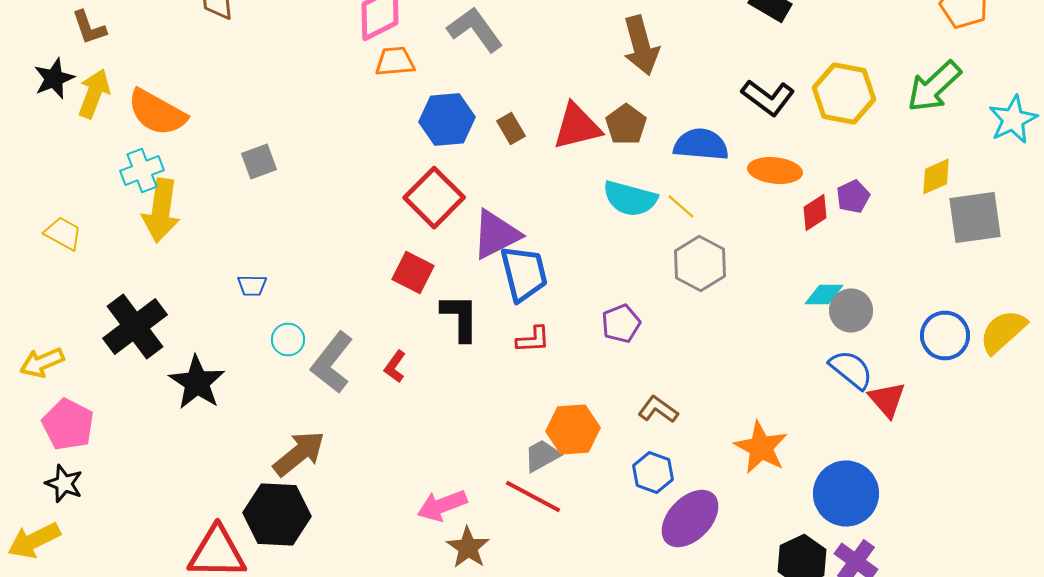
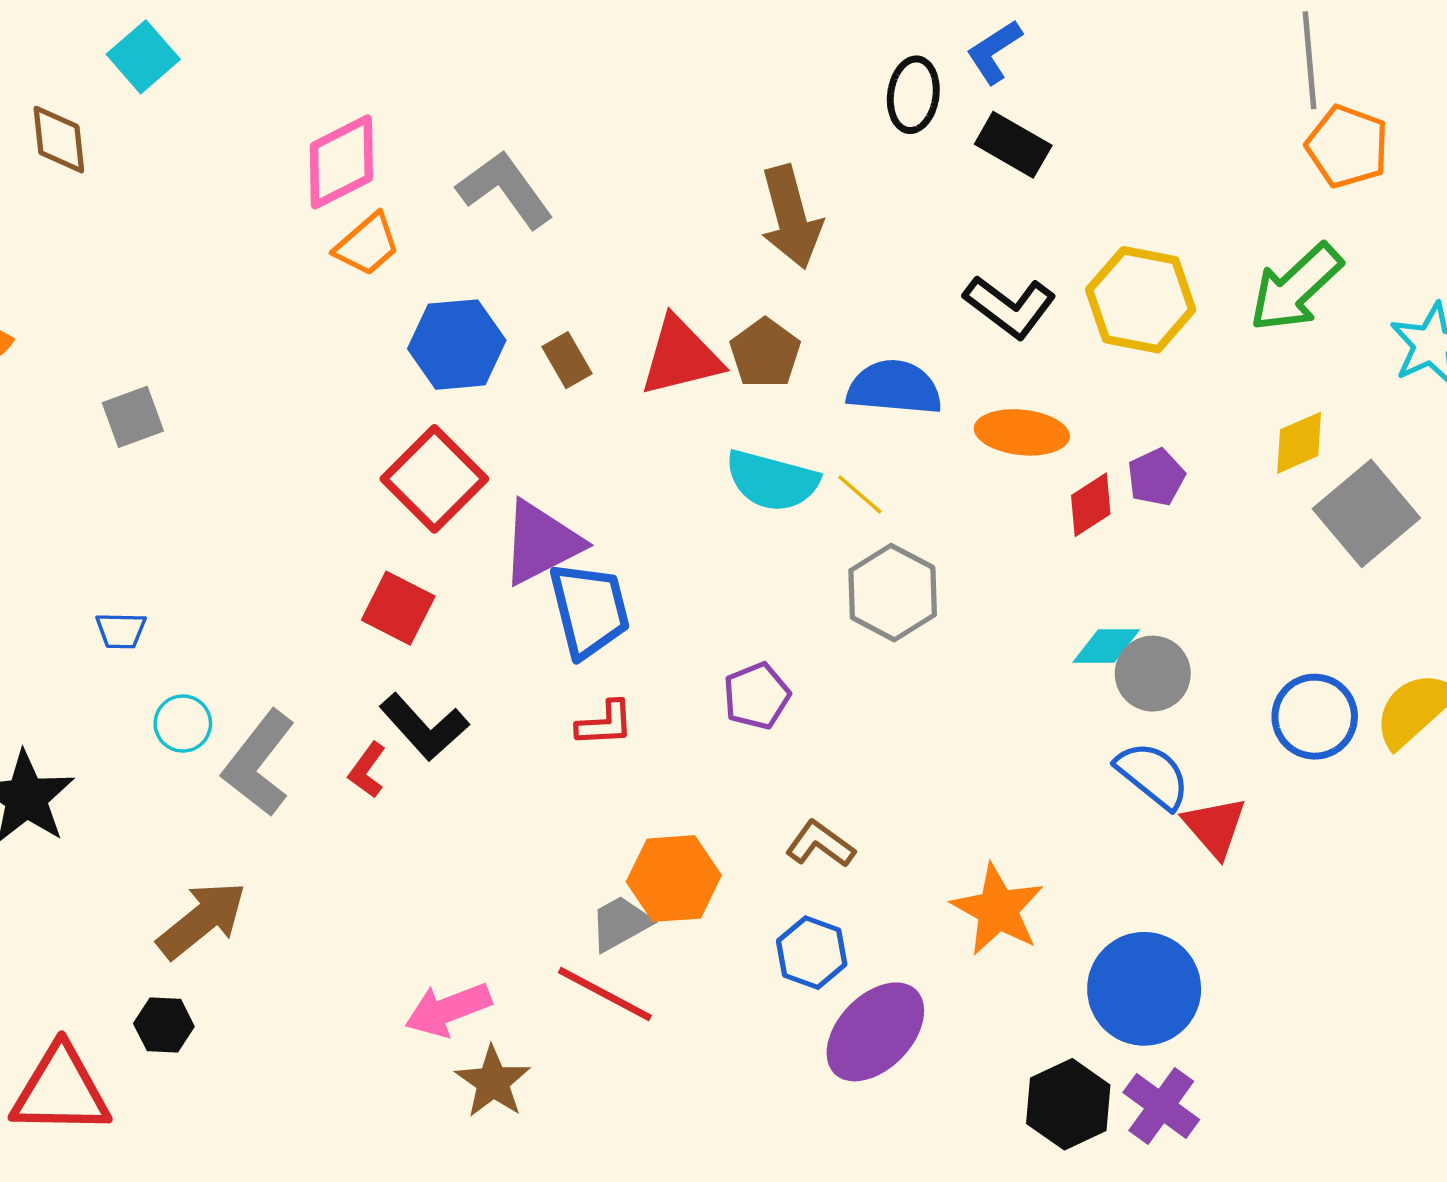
orange trapezoid: (395, 62) -> (367, 245), turned 144
gray square: (975, 218) -> (1366, 513), turned -32
black L-shape: (460, 318) -> (424, 727), moved, turned 138
black hexagon: (277, 514) -> (164, 1025), size x0.5

